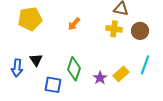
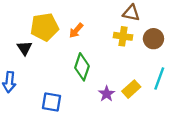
yellow pentagon: (30, 19) -> (44, 27), moved
black triangle: (36, 60) -> (25, 48), moved
green diamond: (74, 69) -> (82, 67), moved

